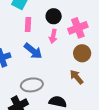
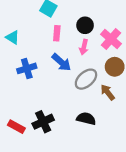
pink cross: (78, 28) -> (111, 39), turned -30
gray ellipse: (32, 85) -> (86, 79), moved, turned -35

